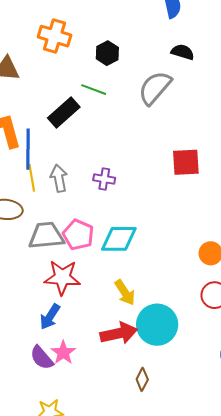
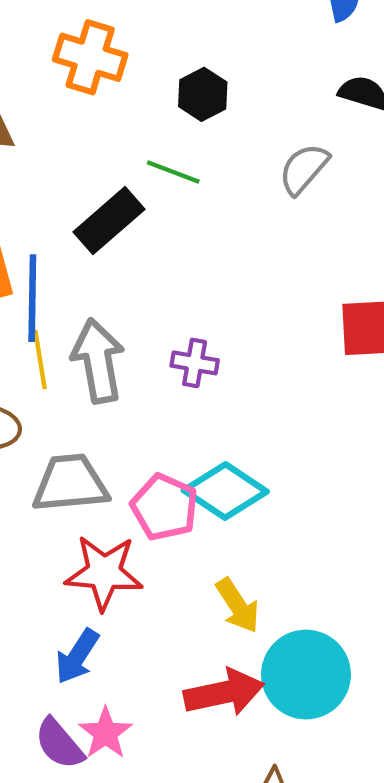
gray semicircle: (155, 88) -> (304, 169), size x0.7
gray arrow: (59, 178) -> (98, 361), size x1.4
pink pentagon: (78, 235) -> (165, 507), moved
cyan diamond: (119, 239) -> (225, 491), turned 33

